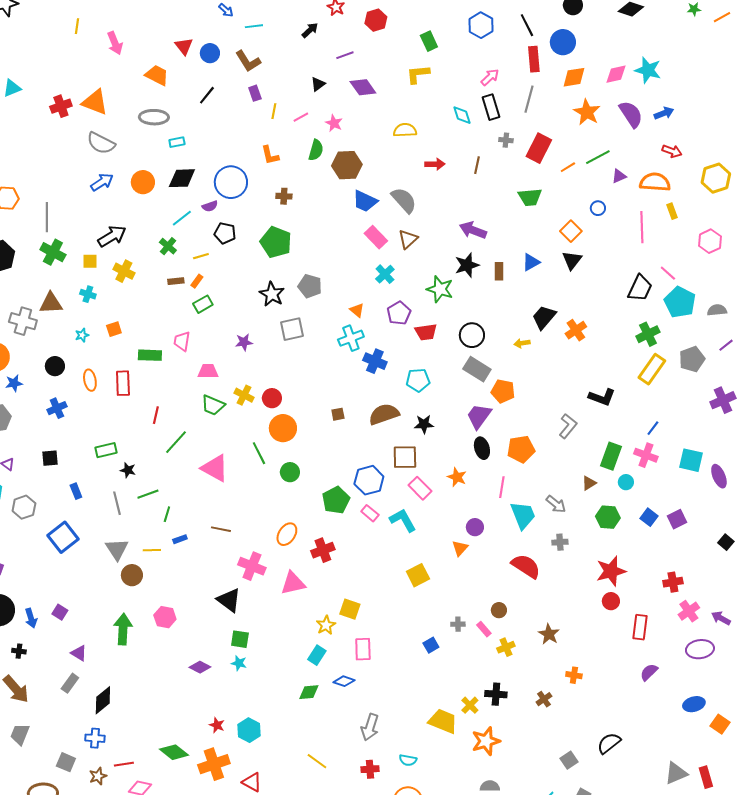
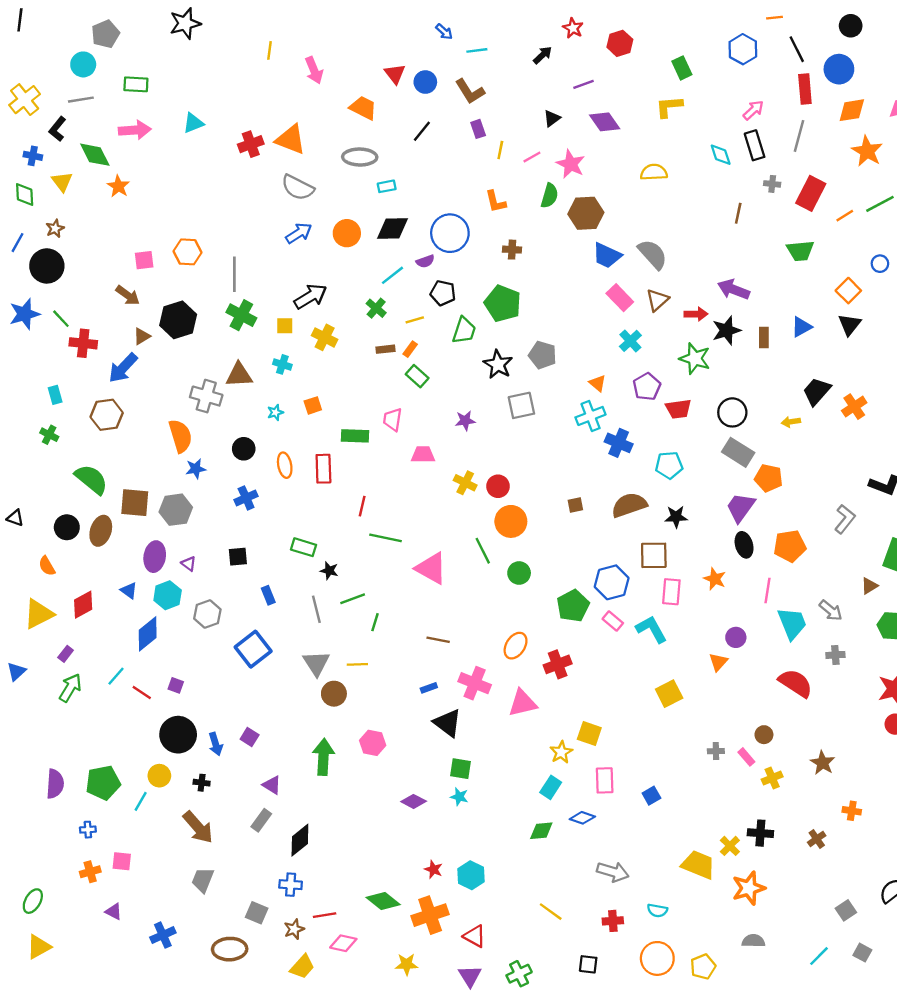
pink star: (334, 123) -> (571, 164), size x1.4
red arrow: (435, 164) -> (696, 314), moved
green rectangle: (203, 304) -> (417, 376), turned 72
green trapezoid: (213, 405) -> (464, 330), moved, turned -95
green line: (176, 442) -> (385, 538), turned 60
green rectangle: (106, 450) -> (303, 547), turned 30
pink rectangle: (420, 488) -> (671, 592), turned 50
blue rectangle: (180, 539) -> (429, 688), moved
blue square: (431, 645) -> (651, 796), moved
gray arrow: (370, 727) -> (613, 872), turned -92

